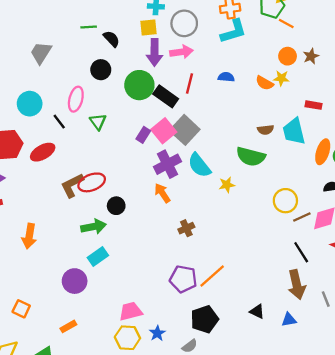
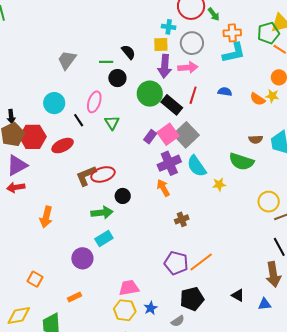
green line: (89, 27) -> (106, 62), moved

